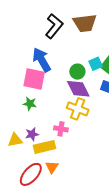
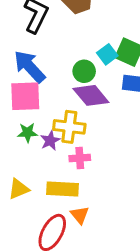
yellow cross: (78, 109) -> (69, 127), moved
purple star: (32, 134) -> (50, 141), moved
yellow rectangle: (44, 147) -> (62, 189), turned 30

